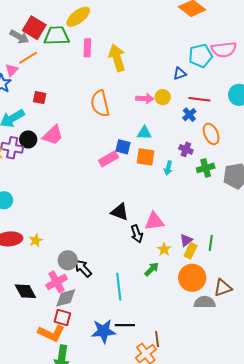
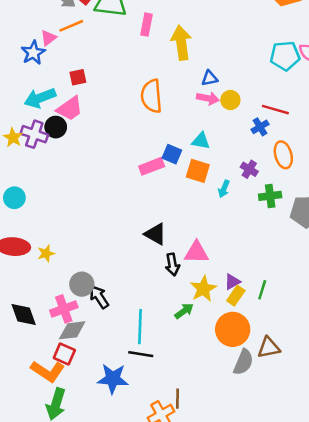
blue triangle: (180, 74) -> (209, 78), moved
red square: (40, 98) -> (78, 77), turned -32
pink trapezoid: (53, 135) -> (70, 108), moved
yellow star: (164, 249) -> (203, 289), size x1.5
gray semicircle: (205, 302) -> (243, 362), turned 105
black line: (125, 325) -> (141, 354), moved

